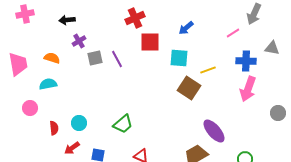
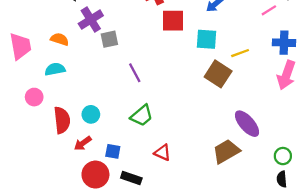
purple cross: (79, 41) -> (91, 20), size x1.5
purple line: (117, 59) -> (135, 73), moved
red semicircle: (54, 128) -> (62, 120), size x1.6

